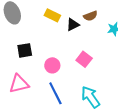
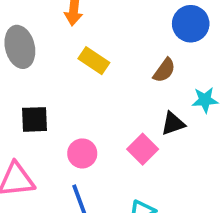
brown semicircle: (90, 16) -> (164, 70), turned -40
black triangle: (73, 25) -> (173, 124), moved

